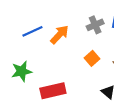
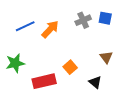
orange square: (92, 58) -> (70, 67), moved

